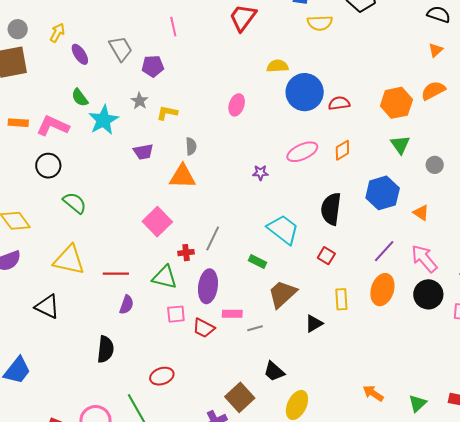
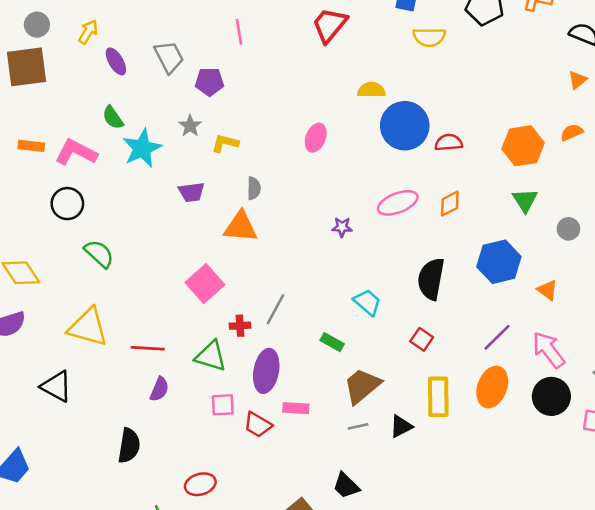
orange semicircle: (433, 91) -> (572, 132), size x0.7
cyan trapezoid: (283, 229) -> (367, 302), size x0.7
yellow rectangle: (341, 299) -> (438, 397), size x1.4
gray line: (255, 328) -> (358, 426), moved

